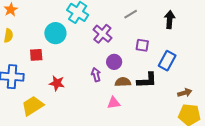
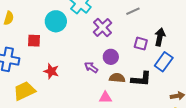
black arrow: (170, 20) -> (160, 37), moved
purple arrow: (96, 75) -> (91, 67), turned -48

